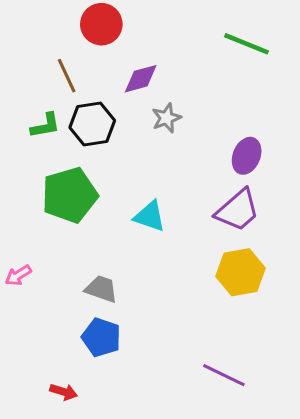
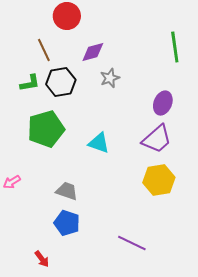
green line: (247, 44) -> (175, 47), moved, turned 60
purple line: (224, 375) -> (132, 243), moved
red arrow: (64, 392) -> (42, 259), turned 36

